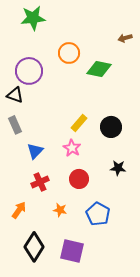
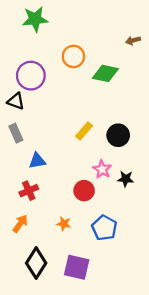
pink star: (72, 148) -> (102, 169), moved
blue triangle: (35, 151) -> (37, 161), turned 36
red cross: (40, 182) -> (29, 191), moved

